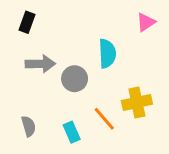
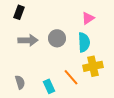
pink triangle: (146, 22) -> (88, 18), moved
cyan semicircle: (107, 53) -> (84, 42), moved
gray circle: (75, 79) -> (57, 38), moved

